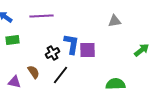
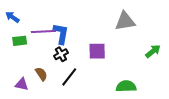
purple line: (42, 16) -> (43, 32), moved
gray triangle: (115, 21) -> (125, 21), size x1.5
blue L-shape: (72, 44) -> (61, 34), moved

